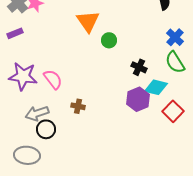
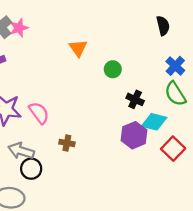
orange triangle: (88, 21) -> (78, 48), size x0.7
green circle: (109, 40) -> (113, 69), moved
gray arrow: (37, 113) -> (21, 151), turned 35

